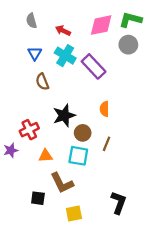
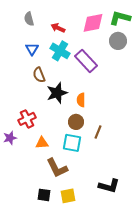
orange semicircle: (104, 109) -> (81, 100), moved
black star: (64, 115) -> (57, 93), moved
black square: (38, 198) -> (44, 195), moved
black L-shape: (119, 203) -> (109, 186), turned 85

